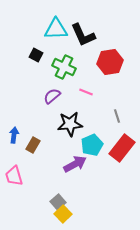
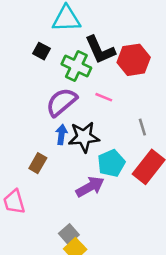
black L-shape: (83, 35) -> (100, 50), moved
purple semicircle: (52, 96) -> (61, 102), size x1.5
blue arrow: (14, 135) -> (61, 135), moved

